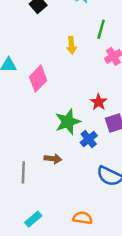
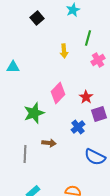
pink diamond: (38, 79) -> (58, 93), moved
green star: (68, 122) -> (34, 113), moved

